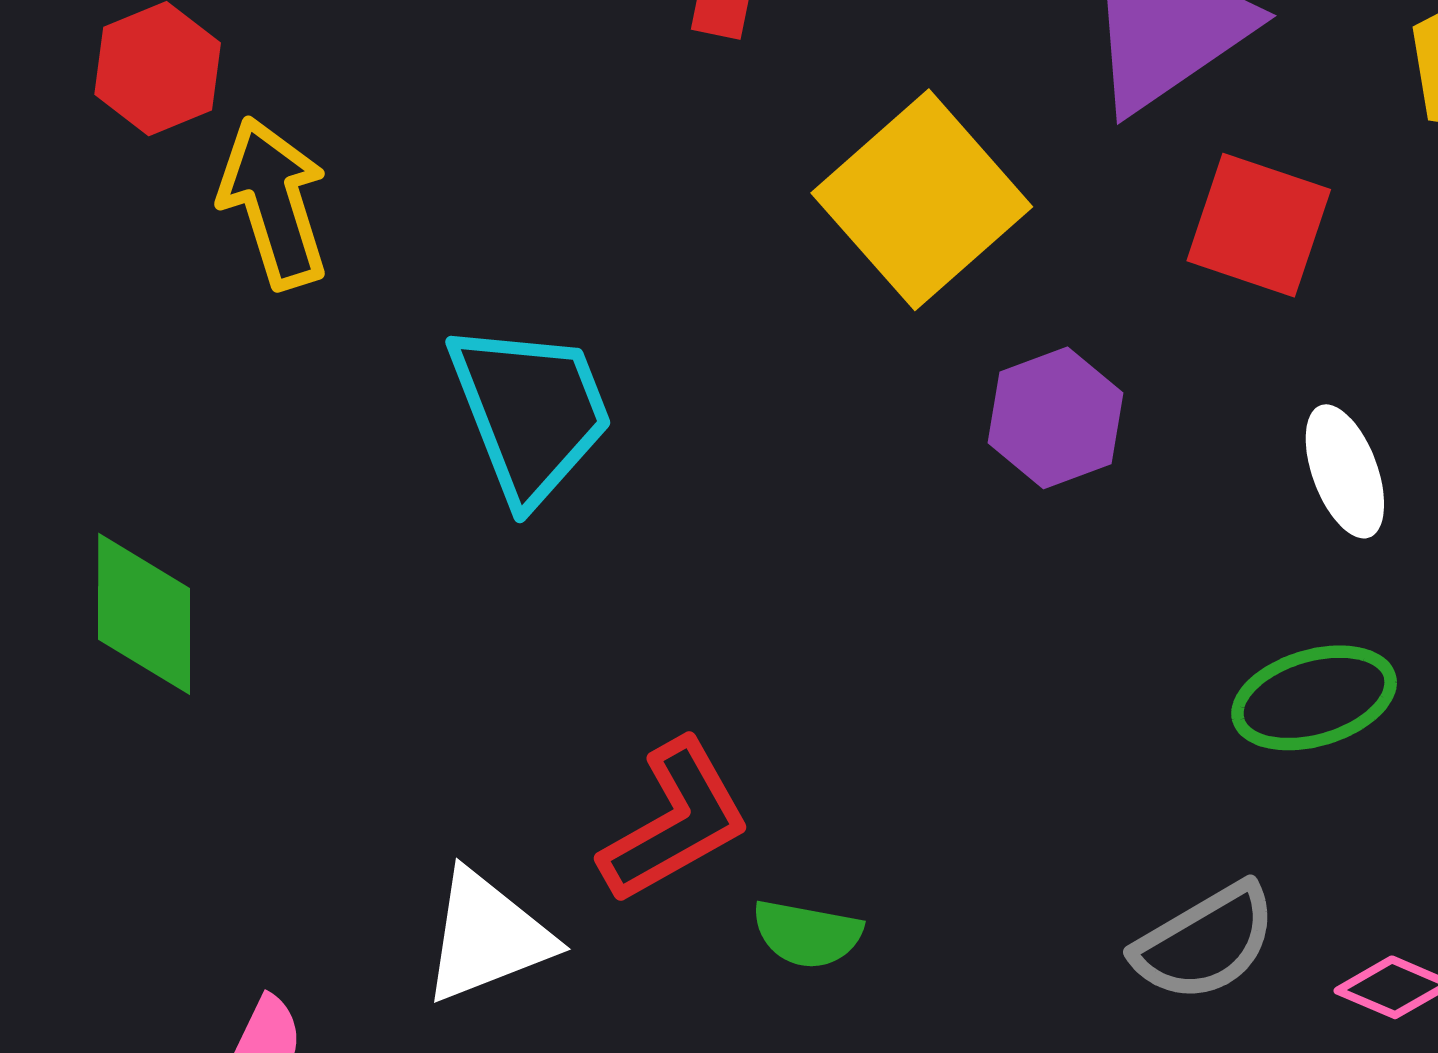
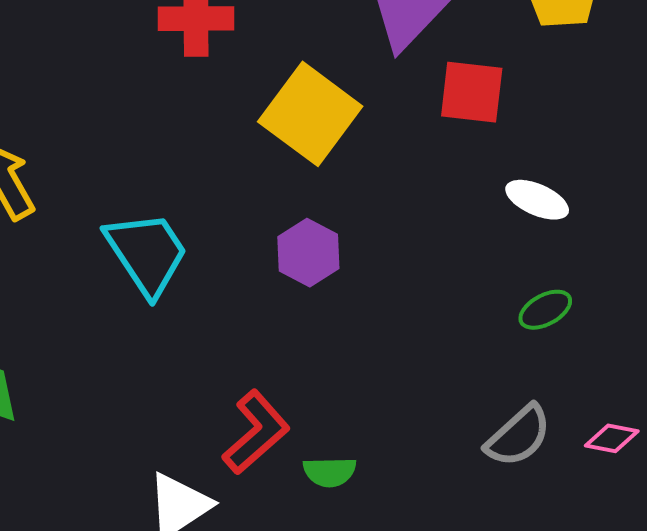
purple hexagon: (1056, 418) -> (308, 253), moved
white ellipse: (1345, 471) -> (537, 200), turned -34
green ellipse: (1314, 698) -> (545, 310), size x0.7

